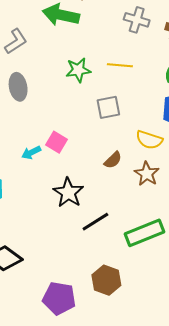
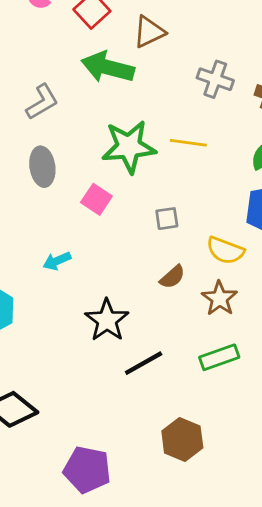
green star: (78, 70) -> (129, 147), size x1.5
gray square: (108, 107) -> (167, 219), moved, size x0.7
pink square: (57, 142) -> (96, 199), moved
green rectangle: (145, 233) -> (219, 357), moved, size x0.7
brown hexagon: (106, 280) -> (182, 439), moved

